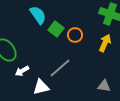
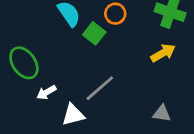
orange circle: (75, 35) -> (115, 14), moved
yellow arrow: (105, 43) -> (163, 53), turned 36

